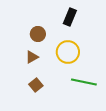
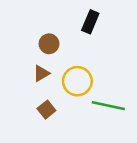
yellow circle: (68, 52) -> (77, 81), moved

